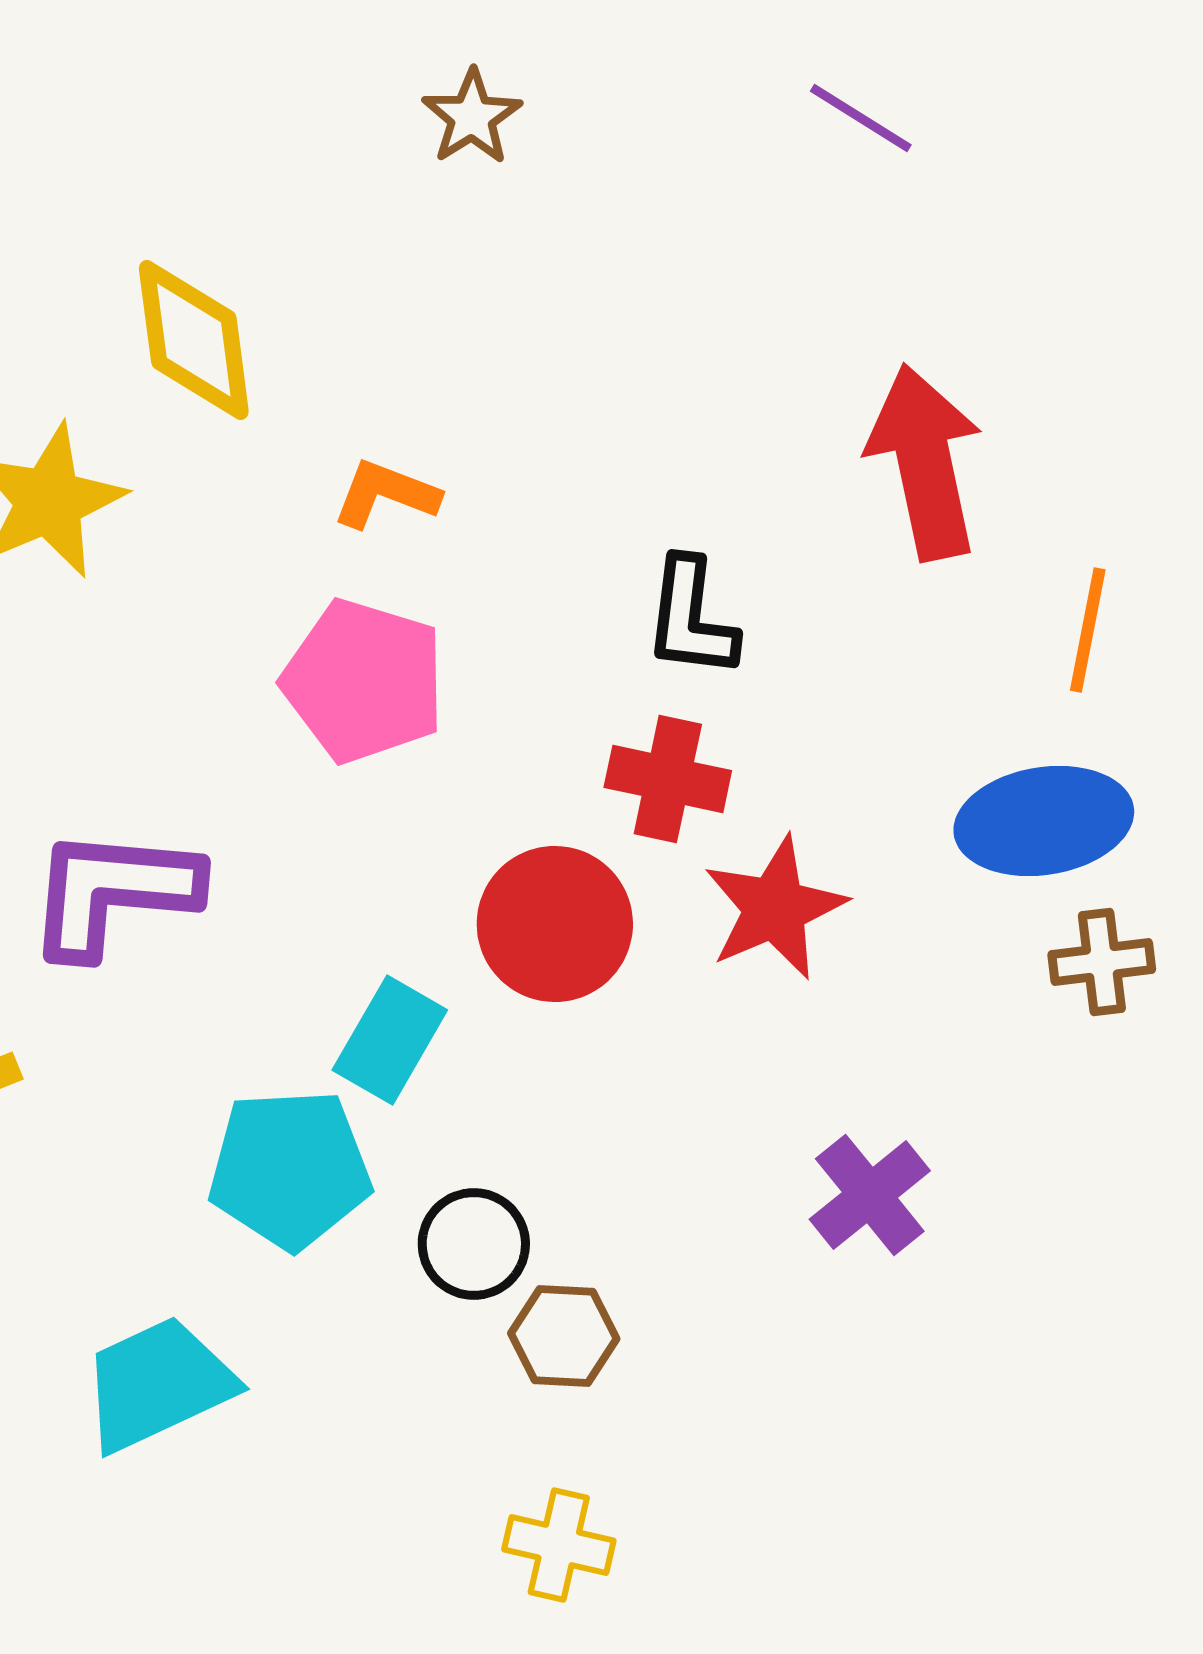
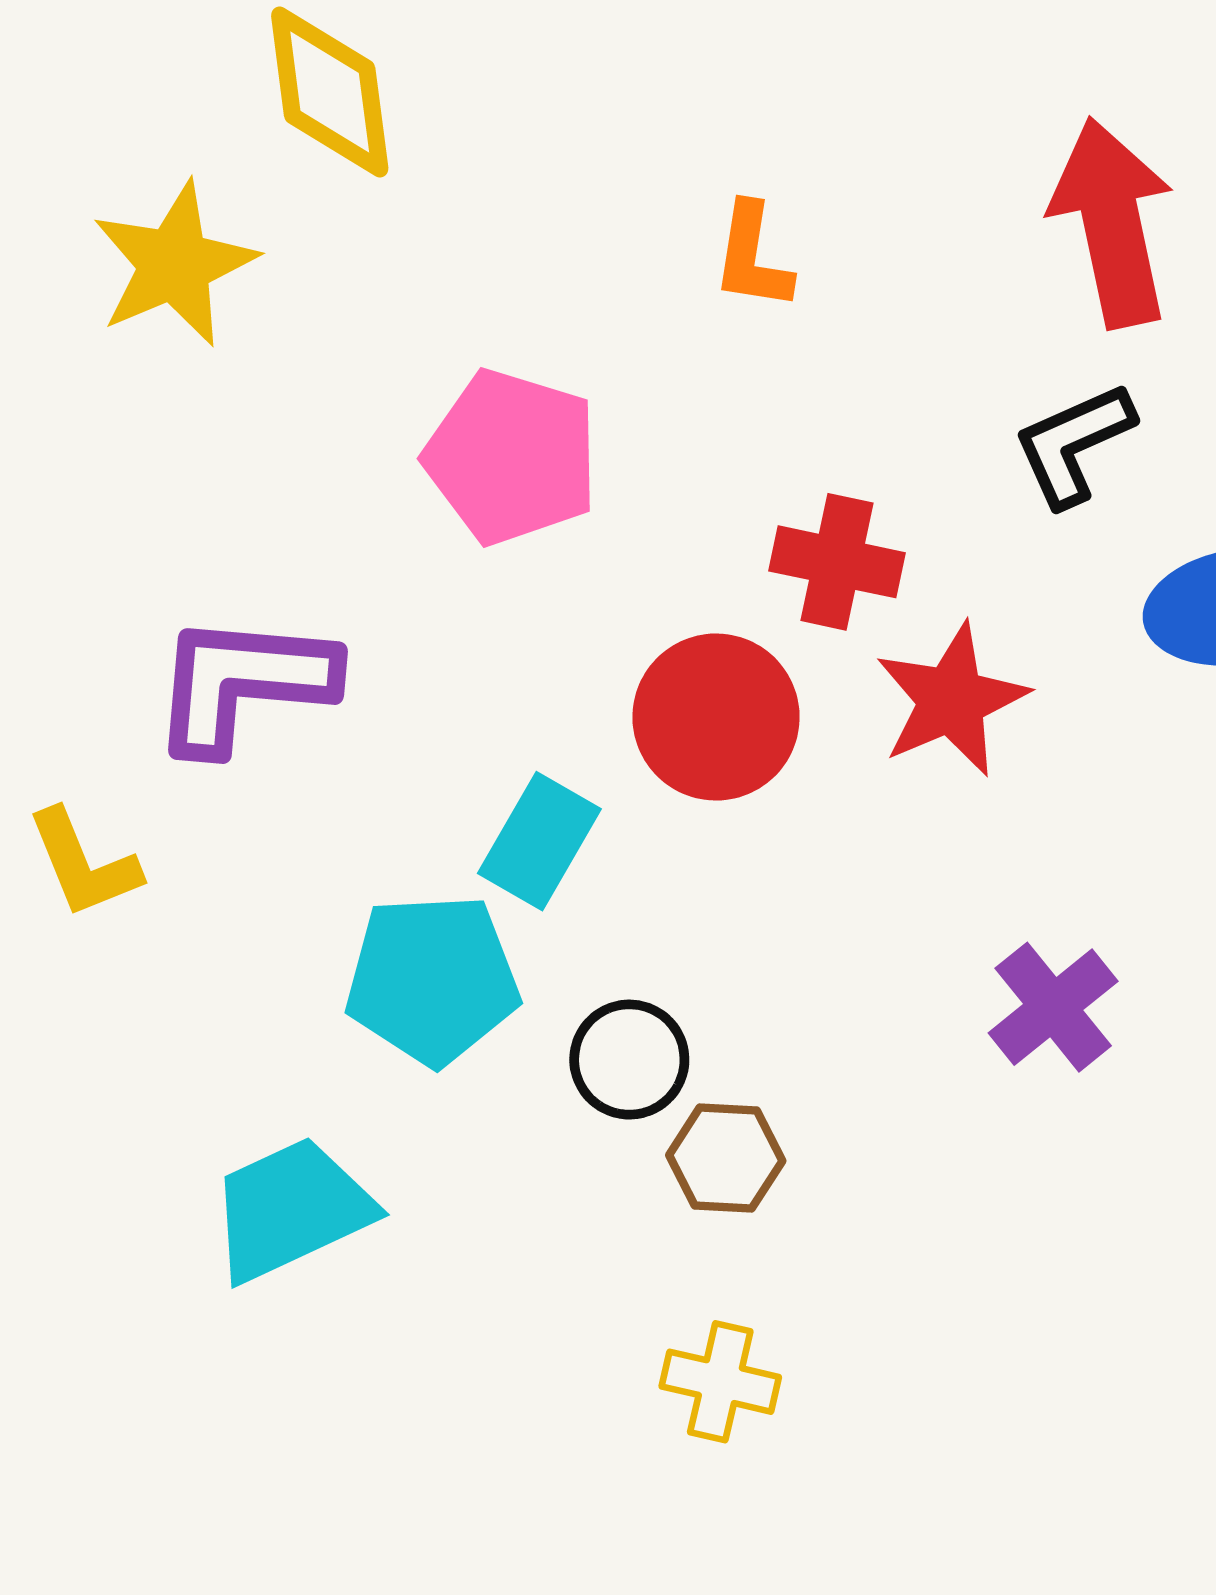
orange L-shape: (386, 494) -> (752, 257), moved, turned -102
black L-shape: (691, 618) -> (1074, 444), moved, turned 59

